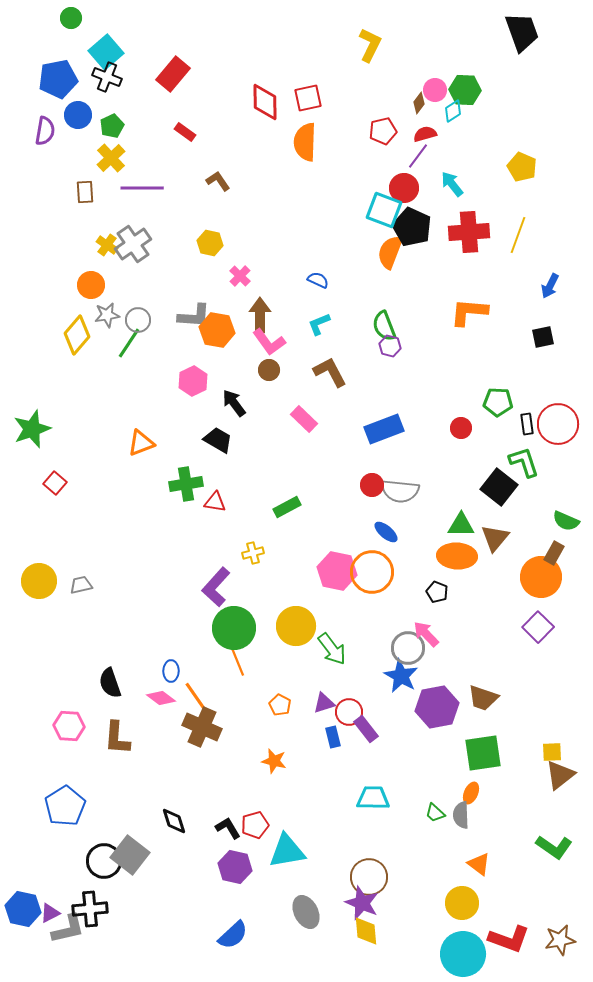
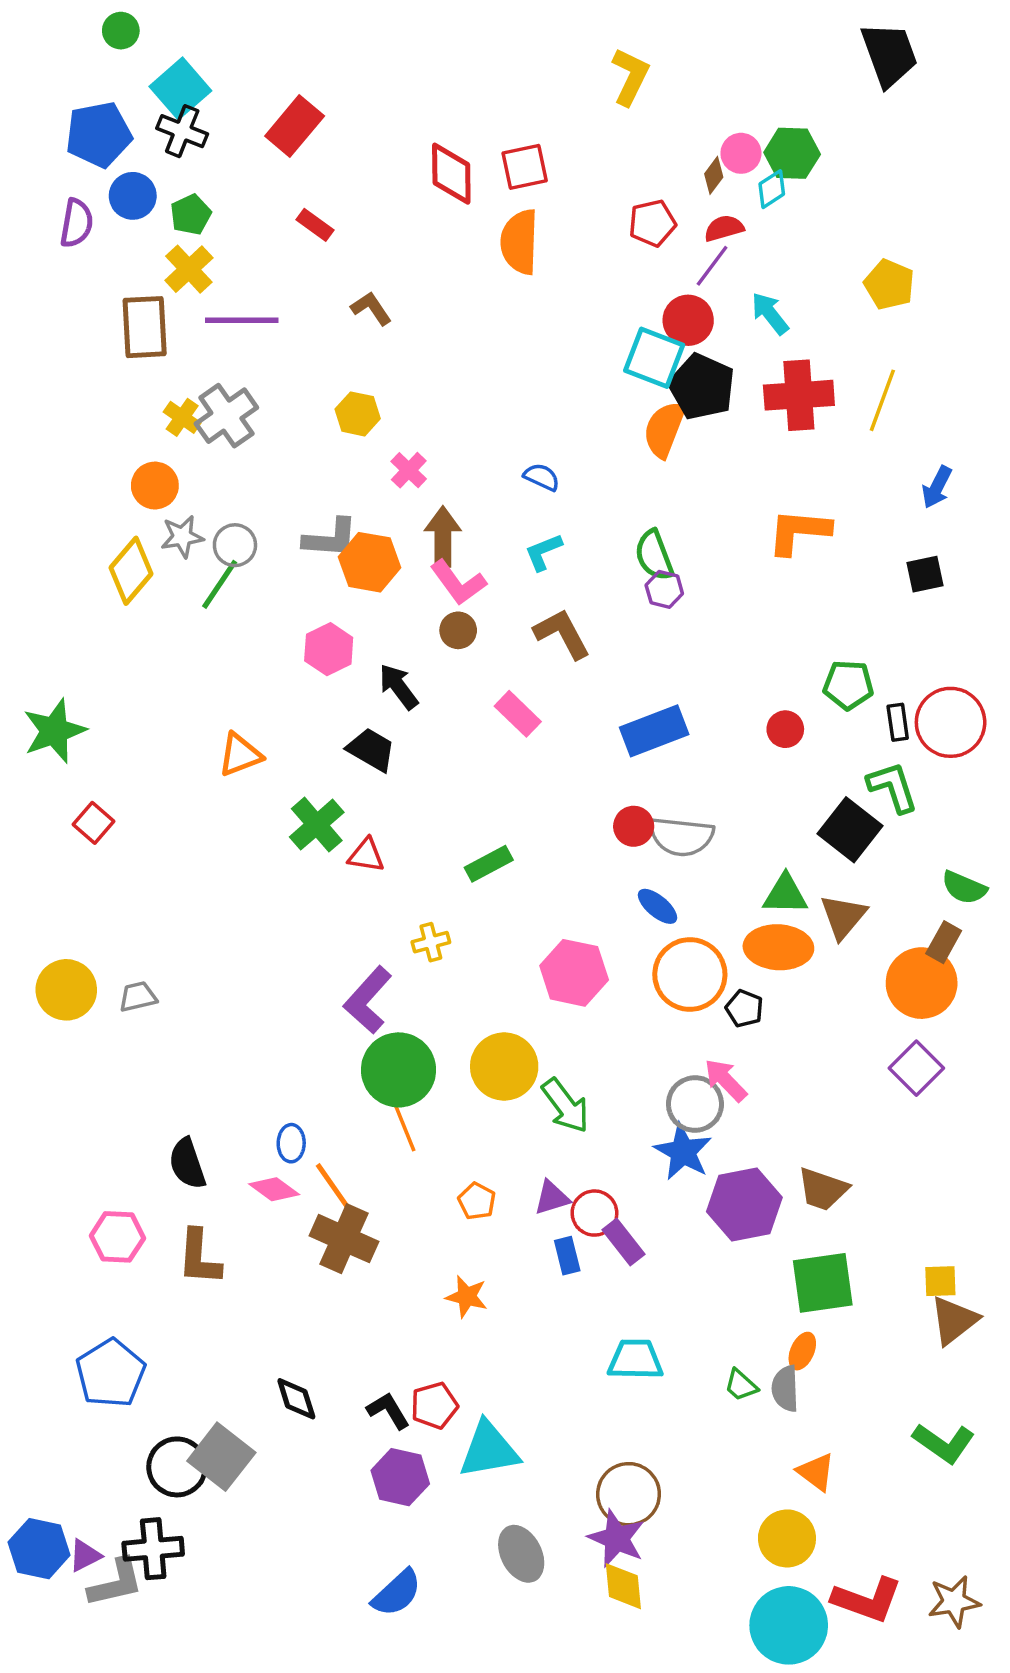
brown rectangle: (85, 192) -> (145, 327), size x1.6
green cross: (186, 484) -> (317, 825), turned -32
orange circle: (372, 572) -> (690, 975), moved

